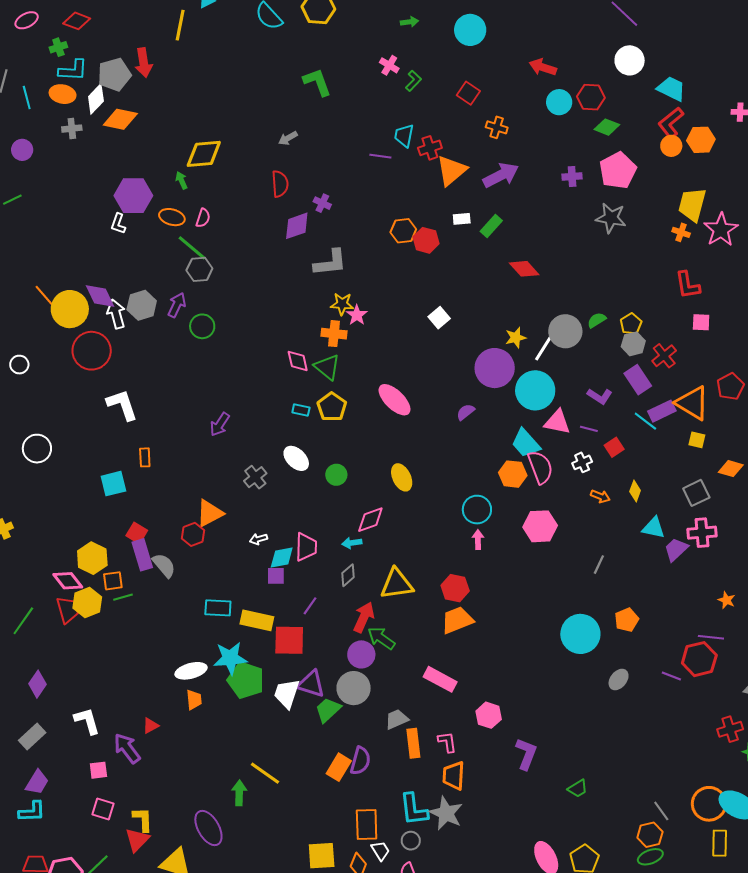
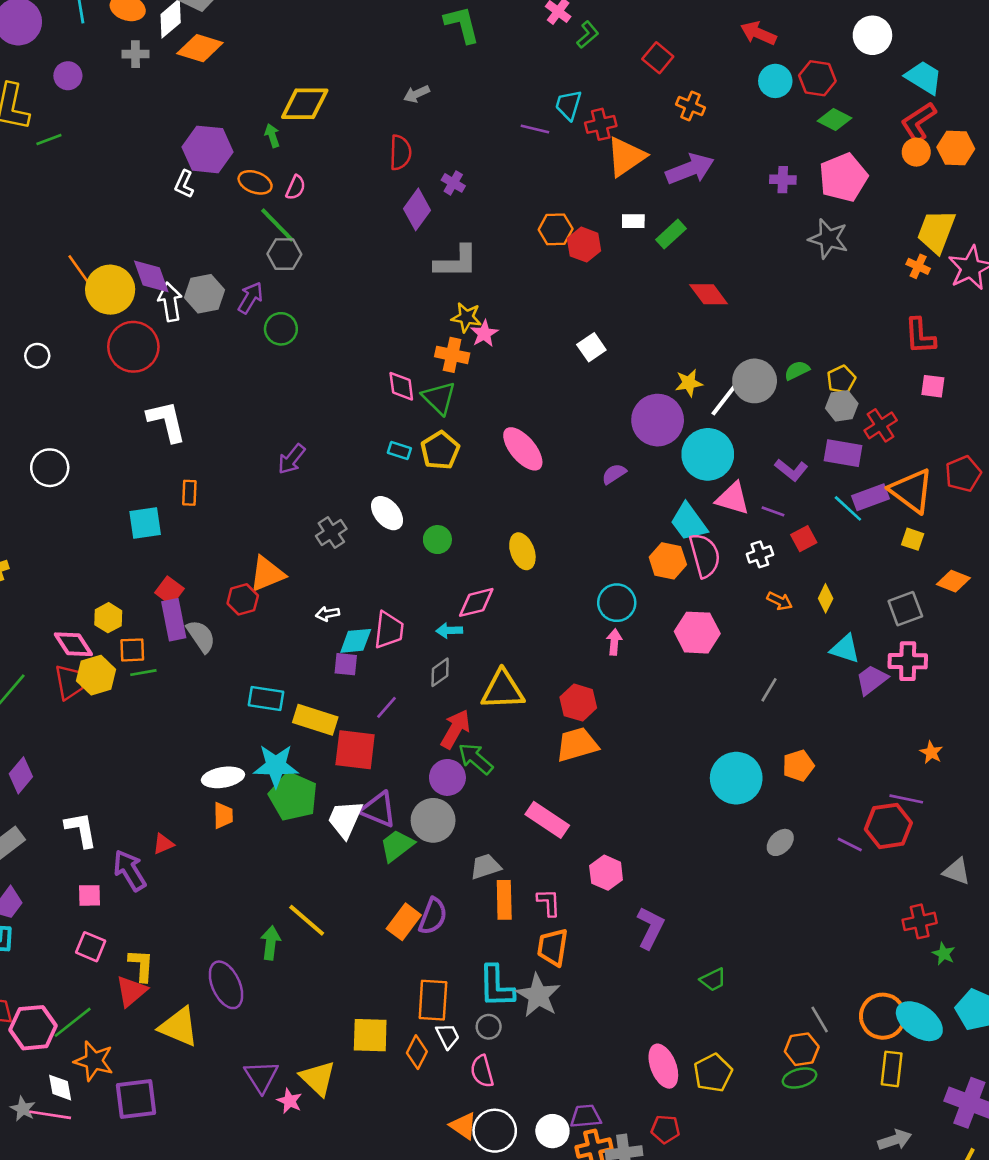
purple diamond: (297, 226) -> (417, 209), turned -40
purple rectangle: (638, 380) -> (843, 453), turned -52
yellow hexagon: (92, 558) -> (108, 618), size x0.7

